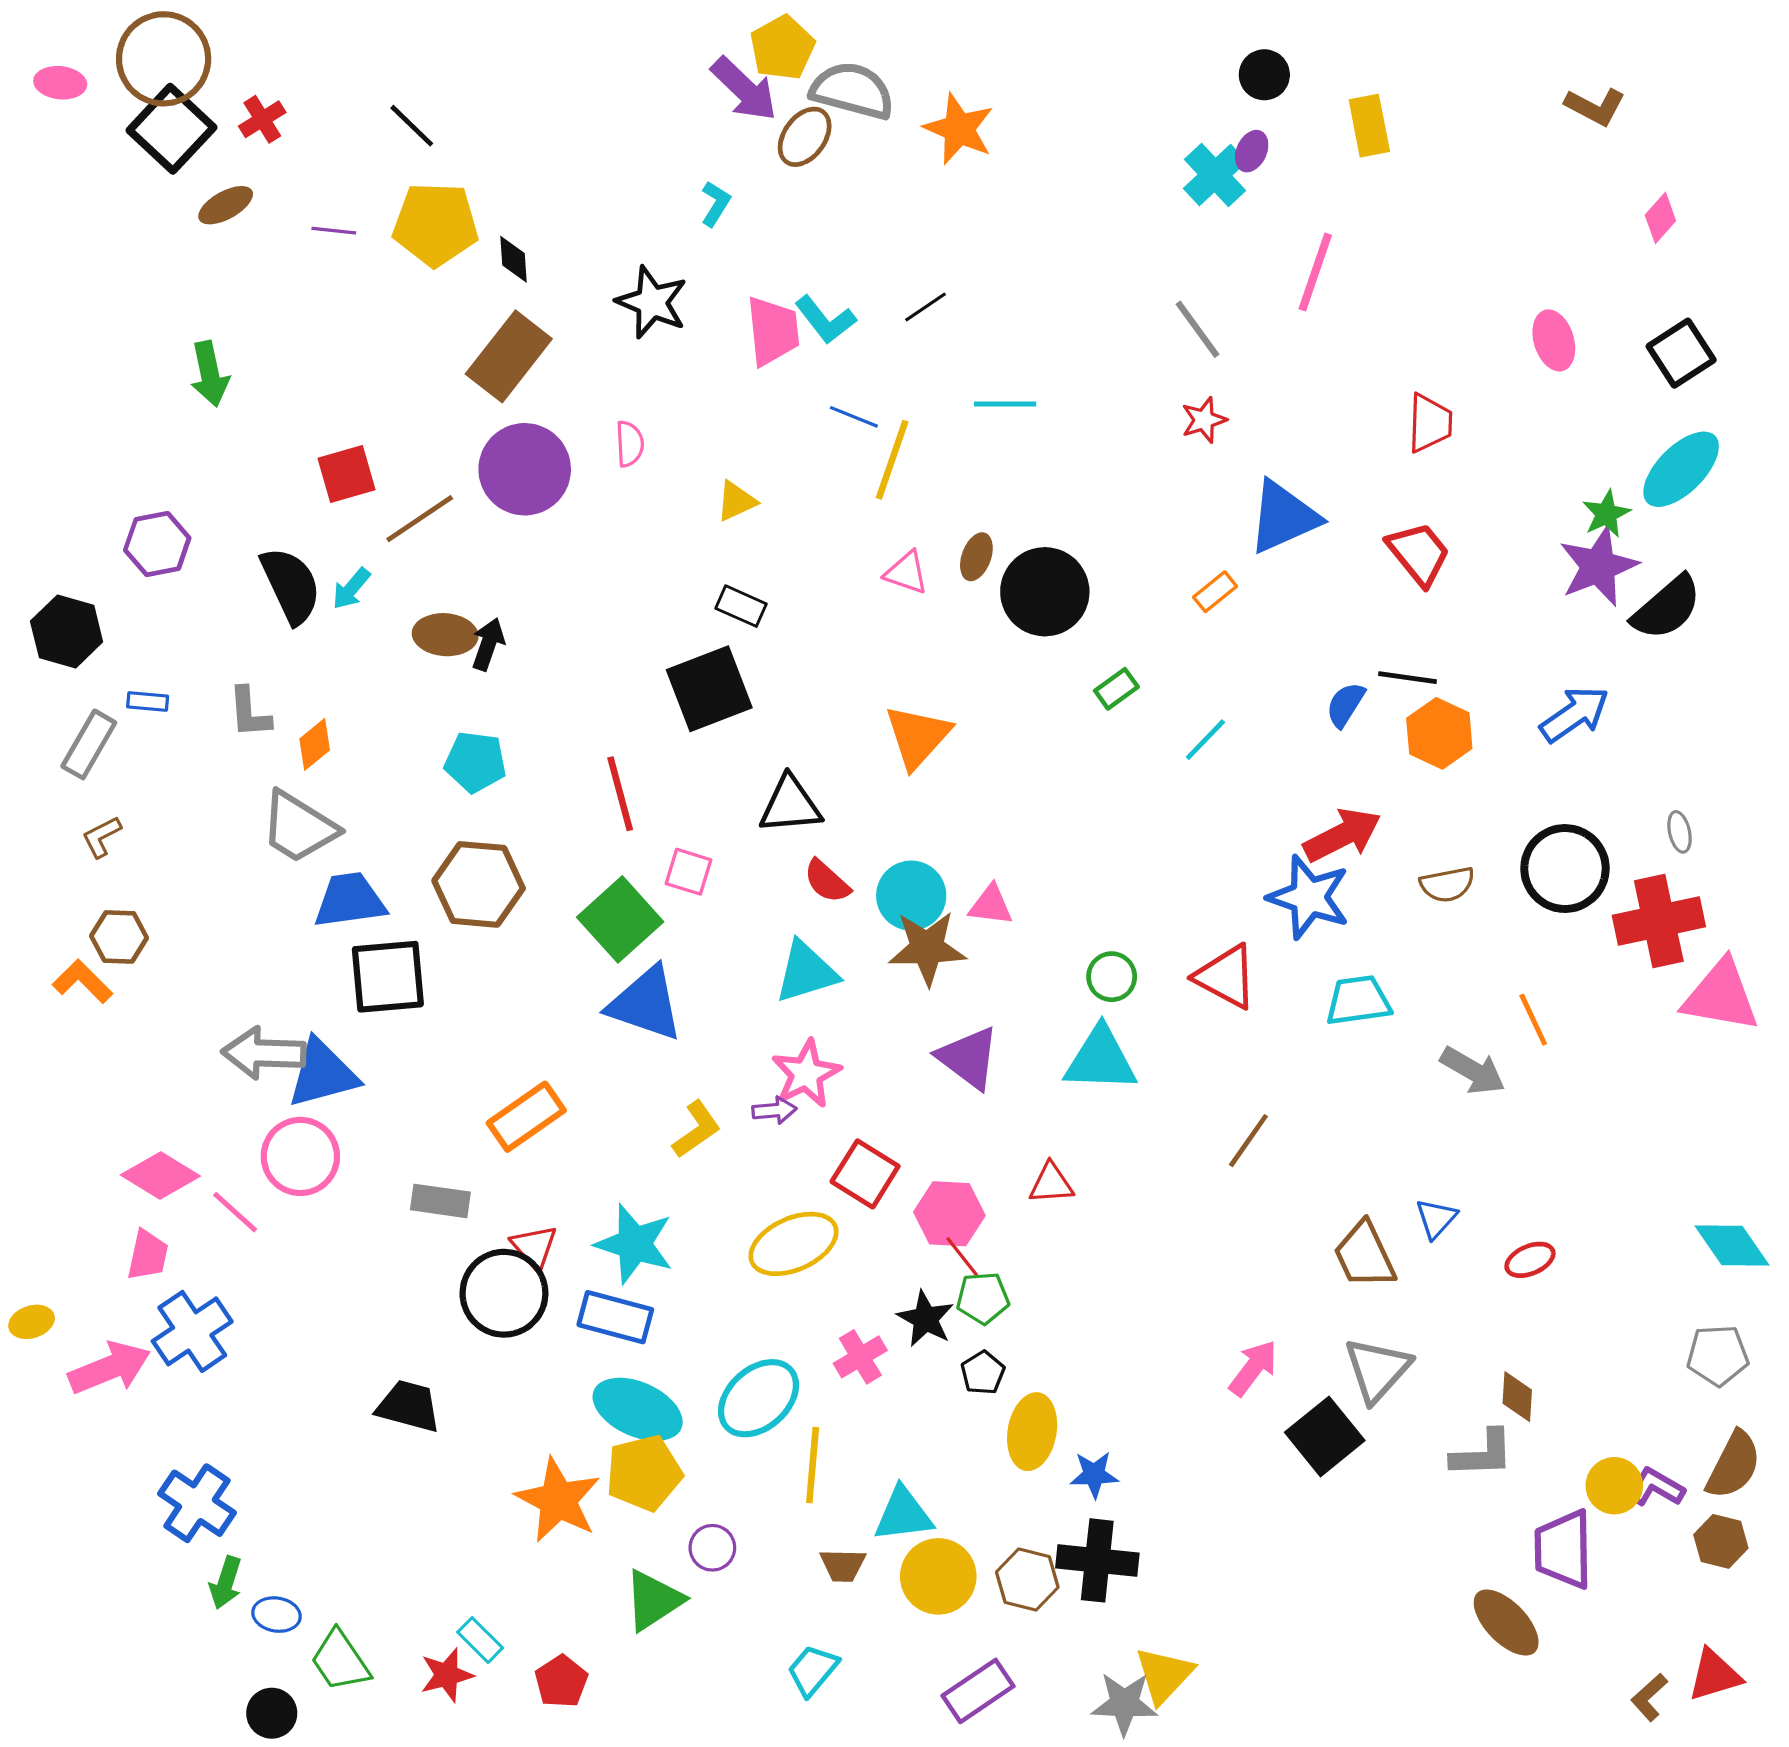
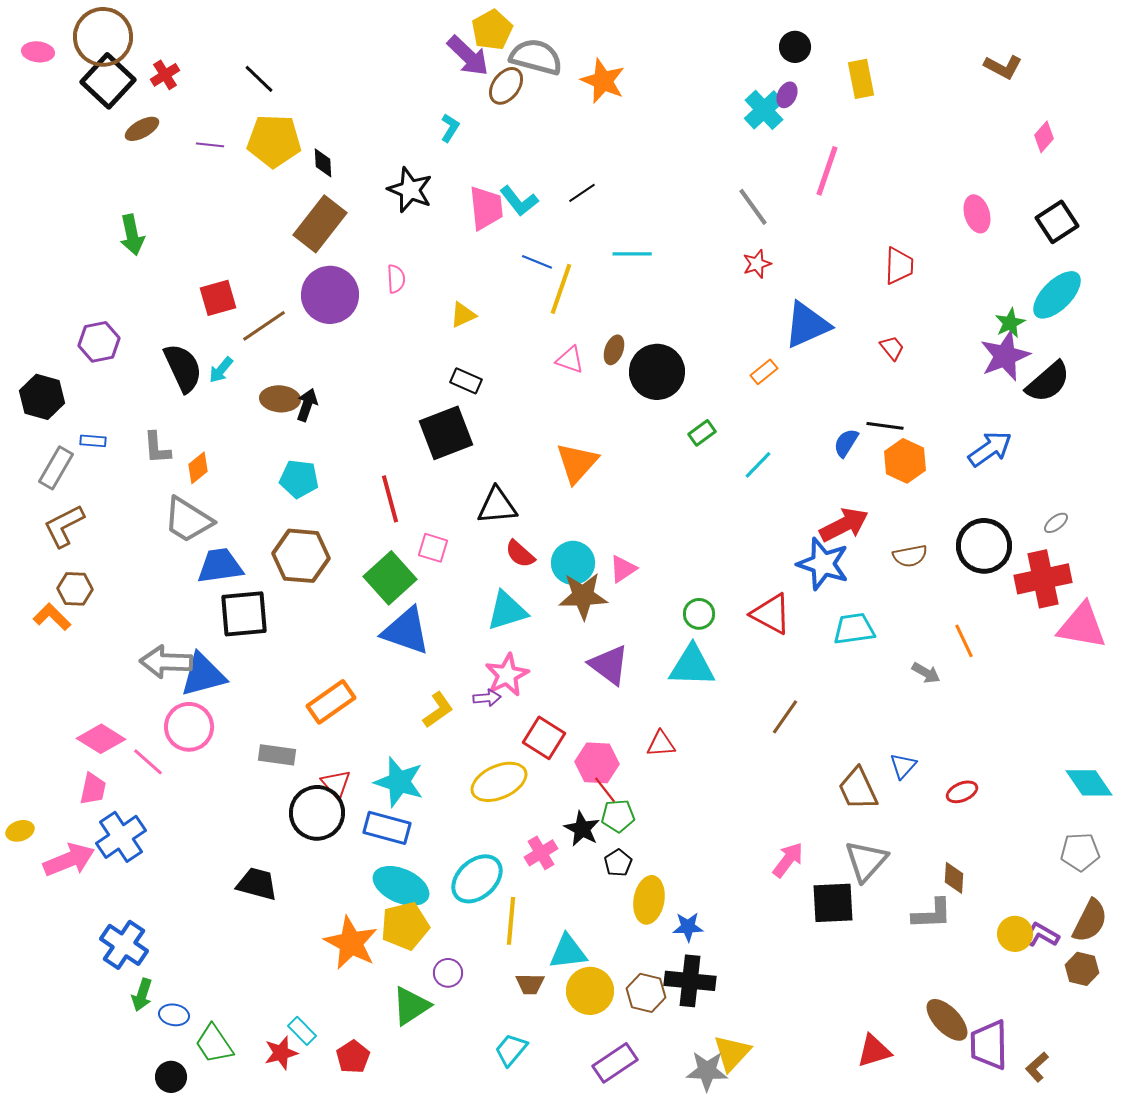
red trapezoid: (1419, 554) -> (892, 348), size x0.6
gray ellipse: (1680, 832) -> (1056, 523), turned 65
brown L-shape: (102, 837) -> (64, 526), size x1.6
pink triangle: (991, 905) -> (623, 569), turned -40
gray arrow: (1473, 1071) -> (926, 673), size x0.7
black square: (1325, 1436) -> (833, 903), turned 36
purple trapezoid: (1563, 1549) -> (989, 1045), moved
red triangle: (1715, 1675) -> (874, 1051), moved

